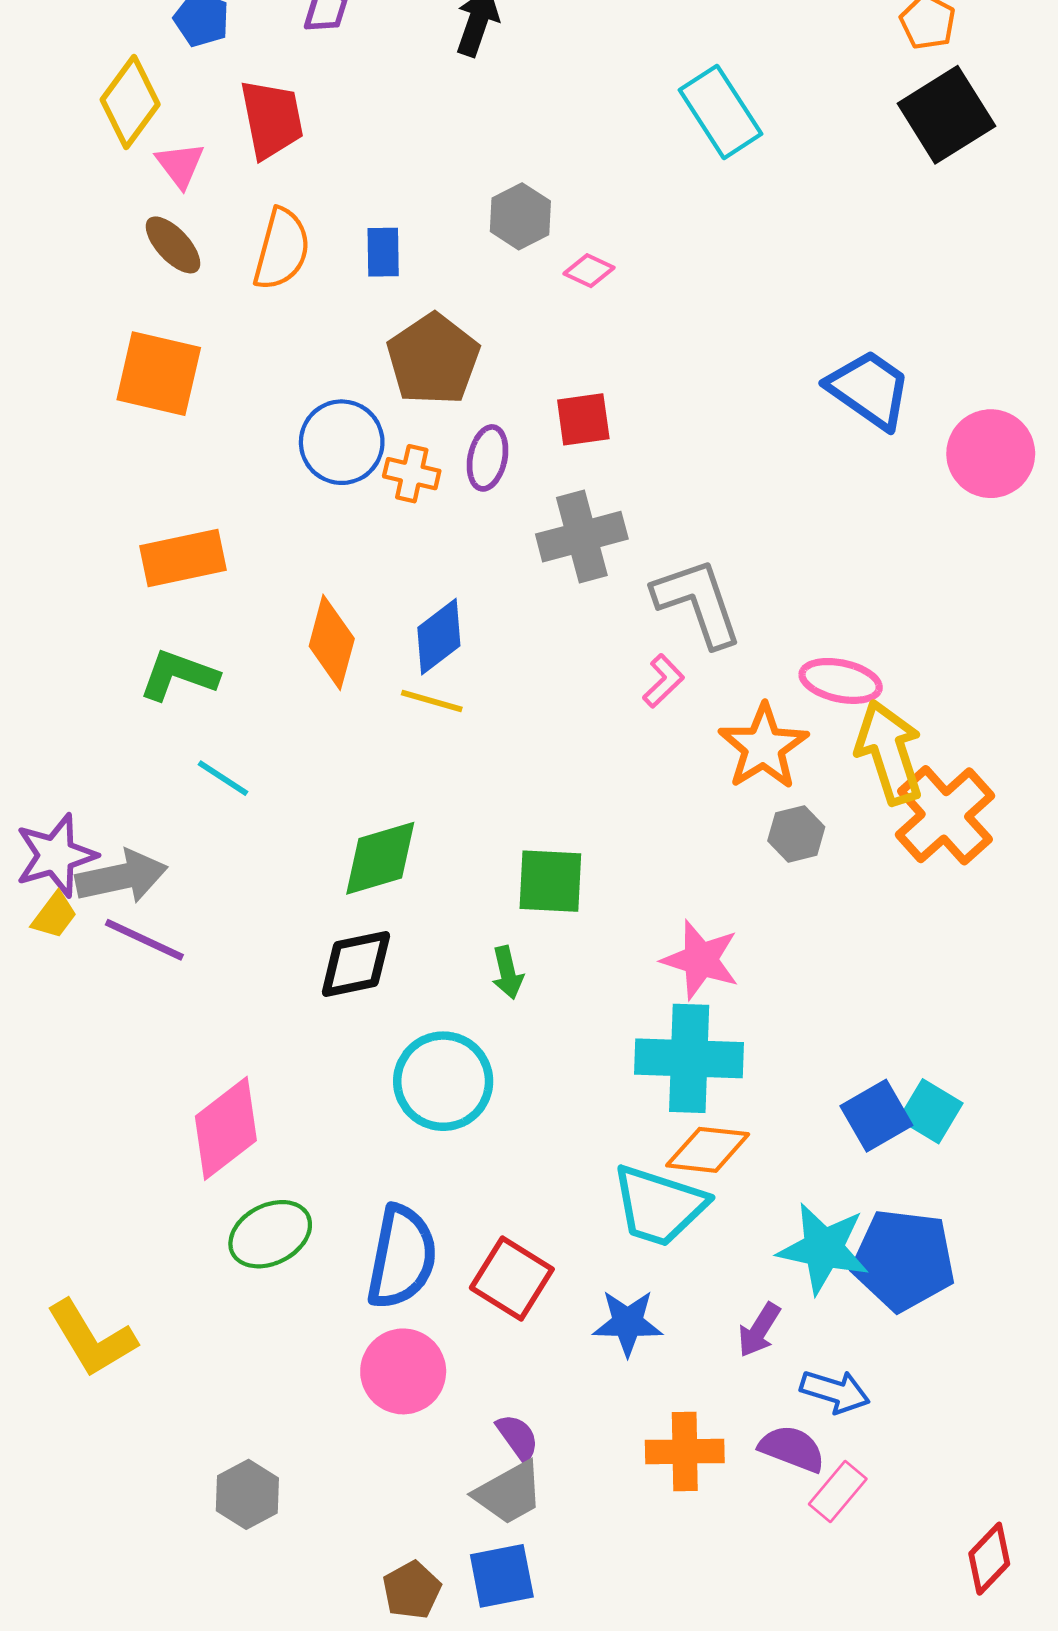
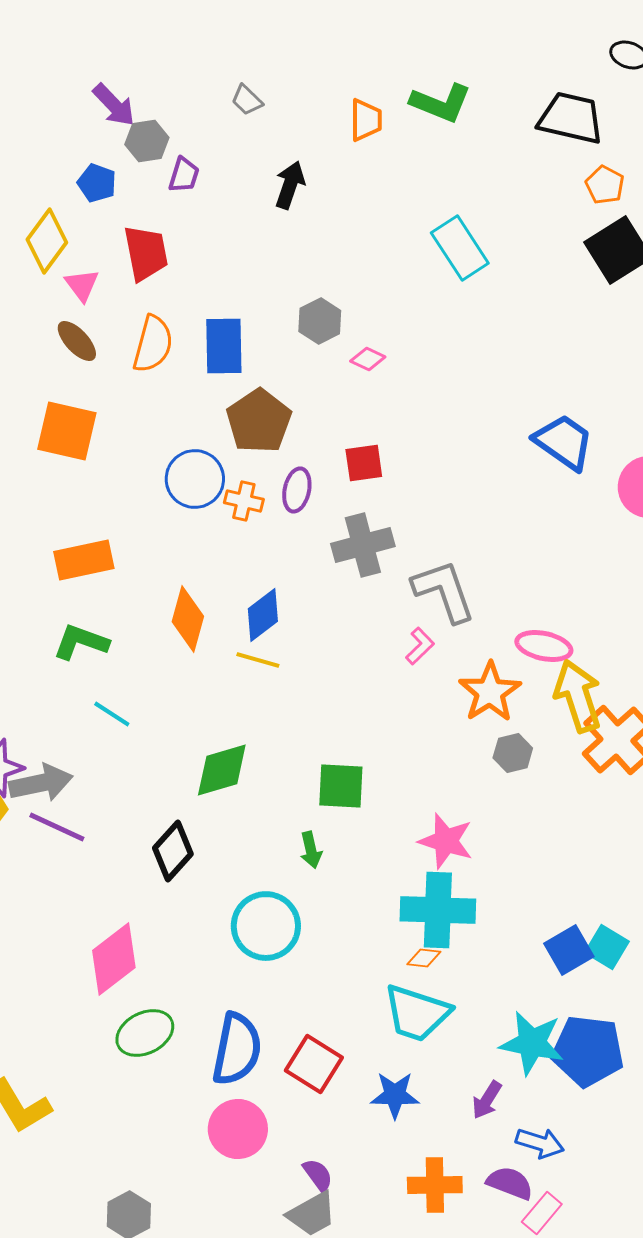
blue rectangle: (383, 252) -> (224, 346), size x1.6
black diamond: (356, 964) -> (173, 851), moved, turned -36
orange diamond: (708, 1150) -> (424, 958), moved, size x0.6

